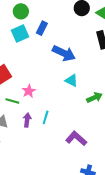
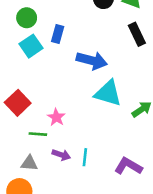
cyan triangle: (71, 80) -> (108, 93), size x1.6
cyan line: (46, 117) -> (85, 157), moved
purple arrow: (27, 120) -> (61, 155), turned 112

